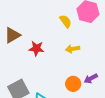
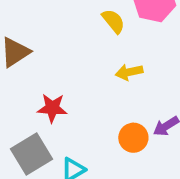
red star: (36, 48) -> (52, 108), moved

